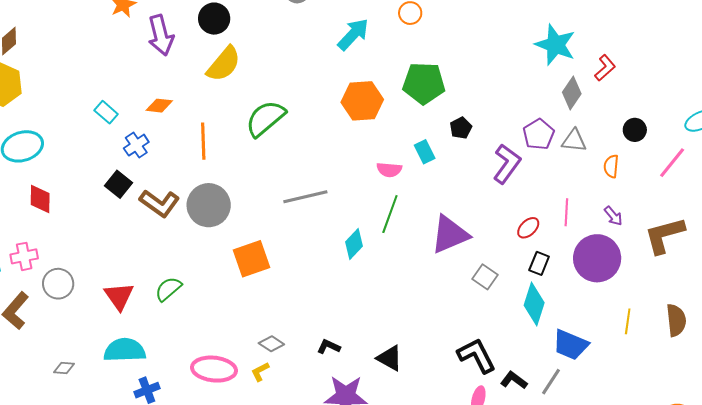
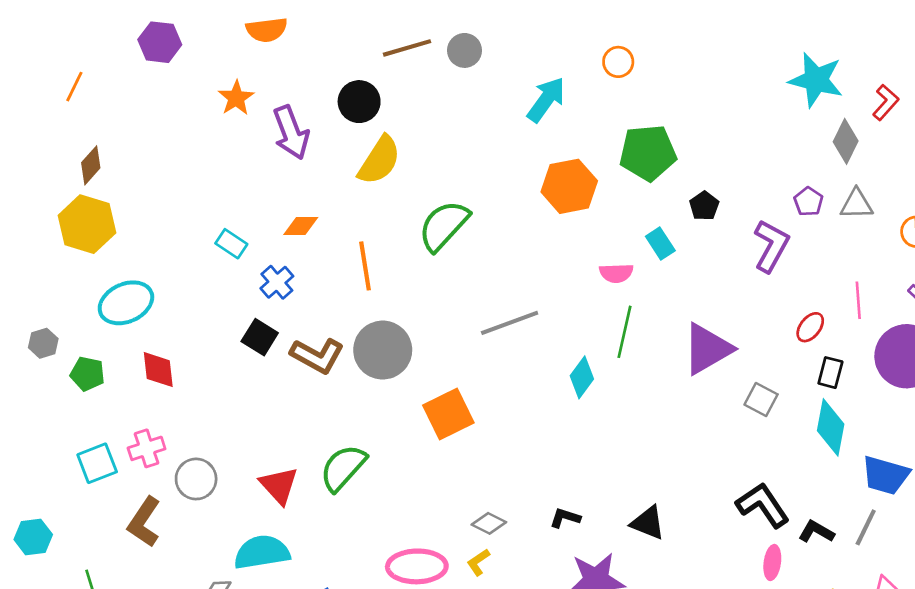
purple pentagon: (539, 134) -> (808, 202), size x0.7
green semicircle: (168, 289) -> (343, 468), size x1.4
cyan semicircle: (125, 350) -> (262, 552), moved

